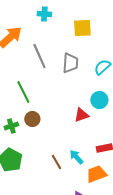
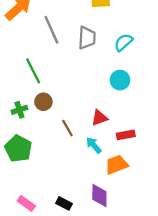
red triangle: (81, 115) -> (99, 118), moved
brown line: (56, 162) -> (67, 128), moved

